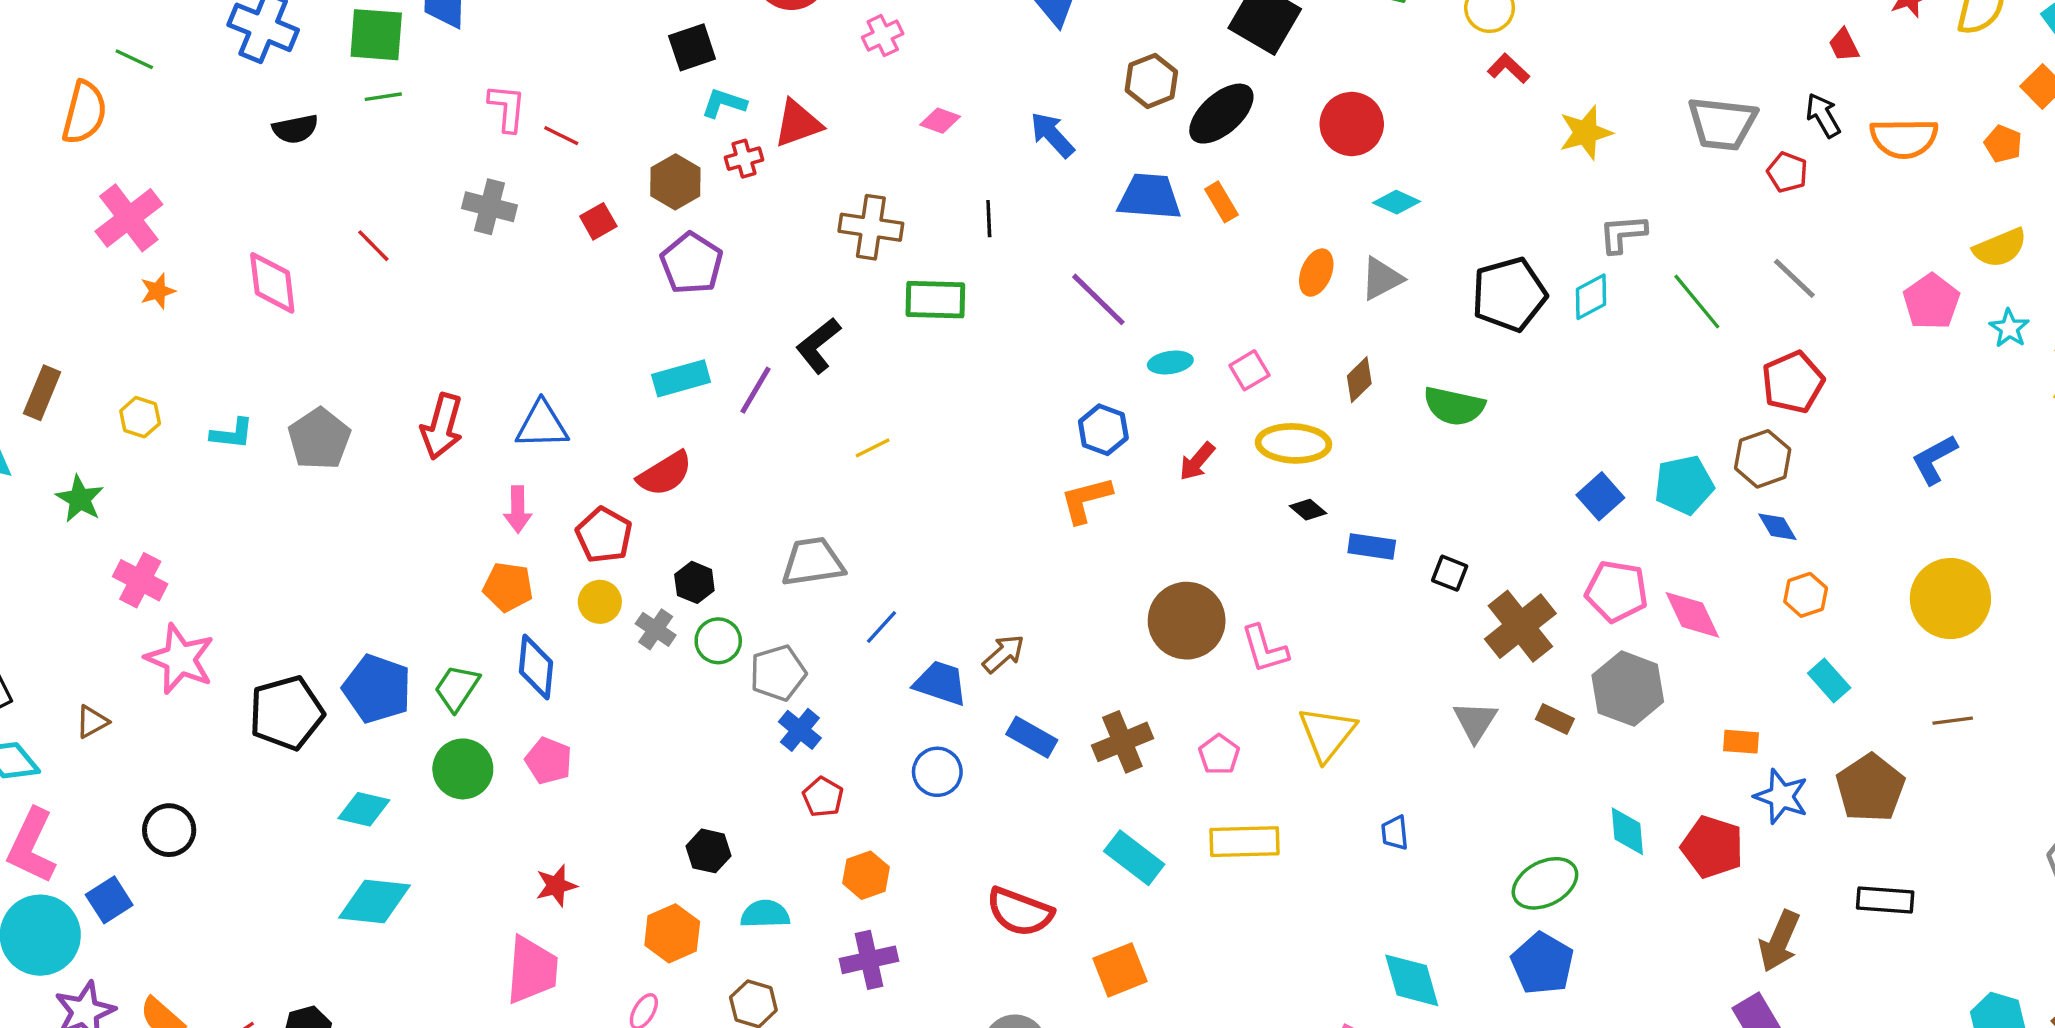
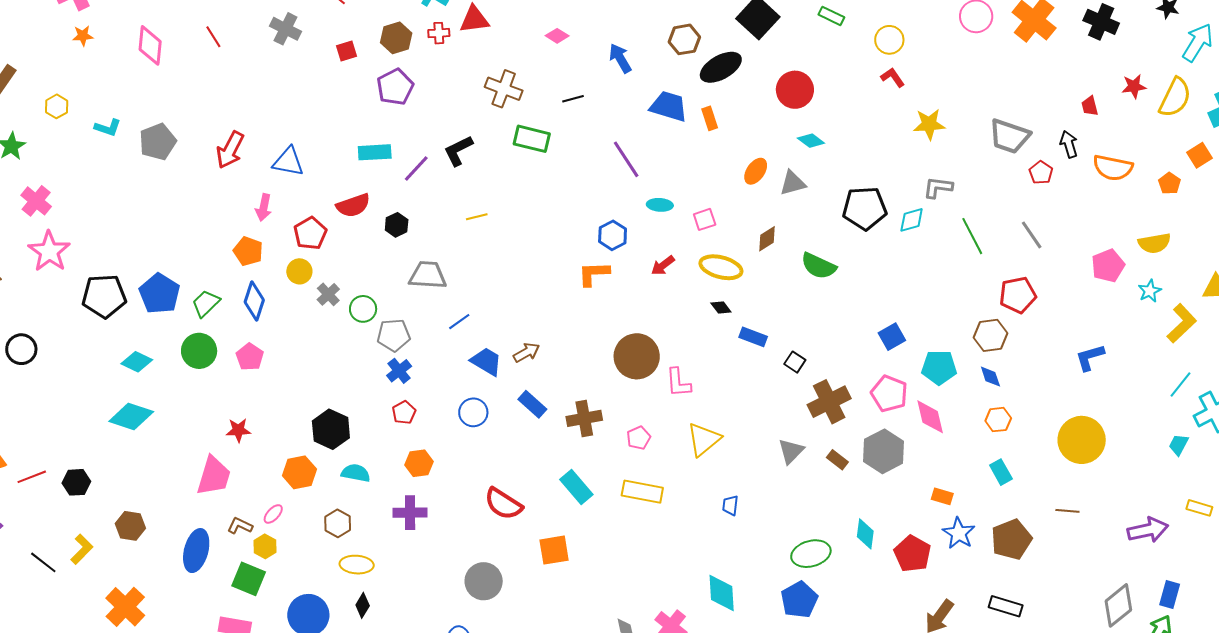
black line: (989, 219) -> (573, 99), turned 65
cyan pentagon: (1684, 485) -> (939, 367), moved
black hexagon: (694, 582) -> (397, 225), moved
black hexagon: (709, 851) -> (331, 429), size x1.5

